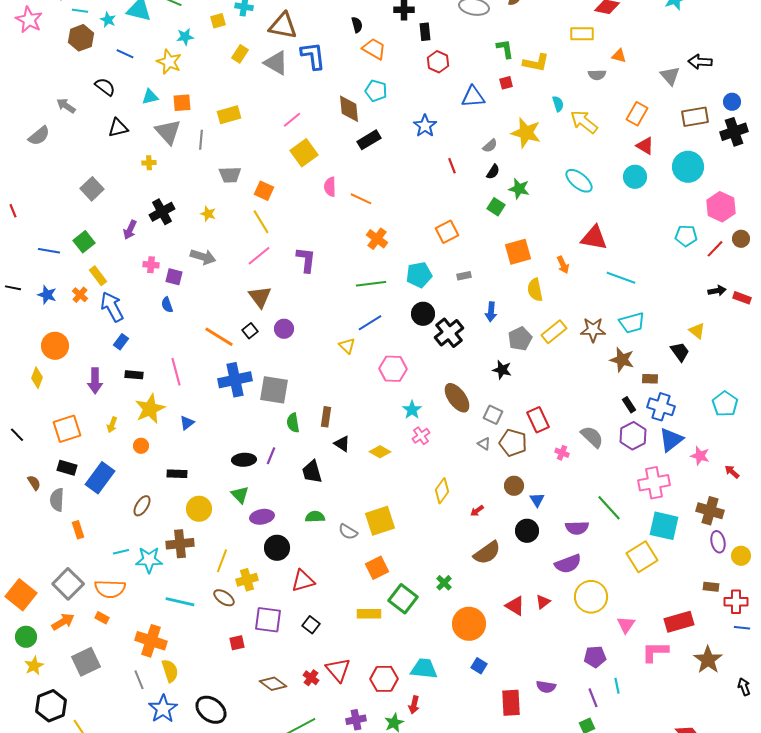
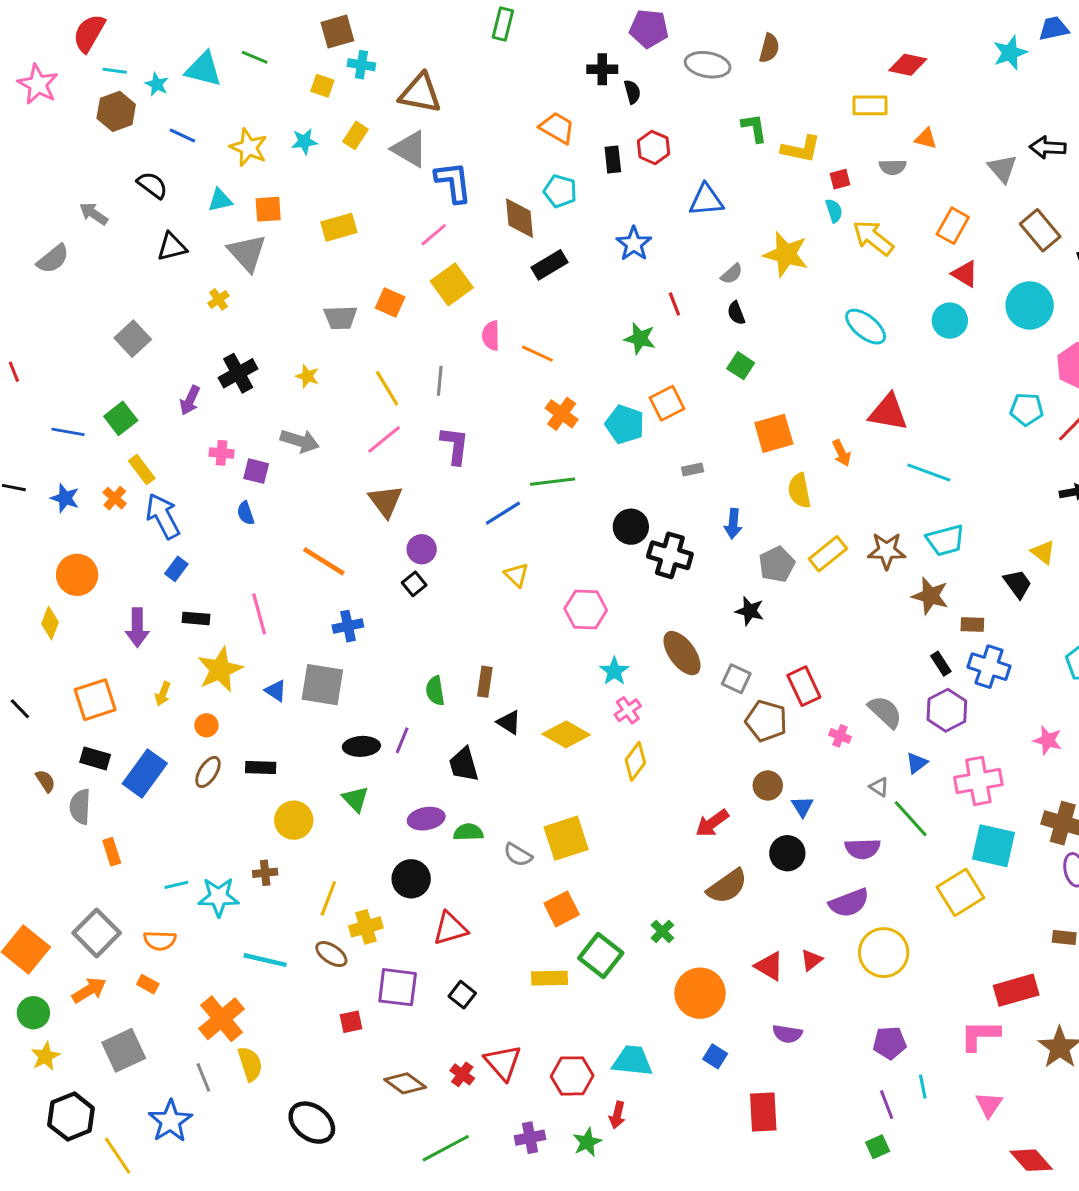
yellow square: (218, 21) -> (322, 86), turned 35
black semicircle: (357, 25) -> (632, 92), moved
black rectangle: (425, 32) -> (613, 160), moved
cyan star: (185, 37) -> (304, 141), moved
blue L-shape: (313, 56) -> (453, 182), moved
red square: (506, 83) -> (840, 179), moved
brown rectangle: (695, 117) -> (1040, 230), turned 60
gray line: (201, 140) -> (440, 381), moved
yellow cross: (149, 163) -> (219, 299), turned -32
black semicircle: (493, 172) -> (736, 313), turned 126
green star: (519, 189) -> (640, 339), moved
orange square: (264, 191) -> (390, 302), moved
cyan pentagon: (419, 275) -> (625, 424), moved, turned 30
blue line: (370, 323) -> (503, 513), moved
black square: (250, 331) -> (414, 584), moved
black cross: (449, 333) -> (670, 555), turned -36
blue cross: (235, 380) -> (348, 626), size x0.6
gray square: (274, 390) -> (322, 685), moved
blue triangle: (187, 423) -> (276, 691), turned -49
blue triangle: (671, 440) -> (917, 763), moved, size x0.6
gray triangle: (484, 444) -> (879, 787), moved
yellow diamond: (380, 452) -> (566, 734), size x1.4
yellow diamond: (442, 491) -> (635, 761), moved
brown ellipse: (142, 506) -> (208, 772), moved
red arrow: (477, 511) -> (712, 823), size x1.6
purple ellipse: (262, 517) -> (426, 819), moved
brown cross: (180, 544) -> (265, 873), size x0.6
orange semicircle: (110, 589) -> (160, 941), size x0.7
pink triangle: (626, 625) -> (989, 1105), moved
orange cross: (151, 641) -> (222, 1019), turned 32
purple semicircle: (546, 687) -> (787, 1034), moved
blue star: (163, 709) -> (170, 1121), moved

